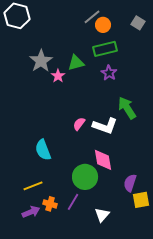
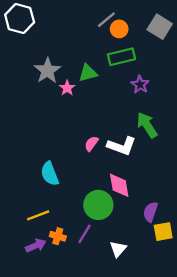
gray square: (138, 23) -> (160, 27), size x1.5
purple star: (109, 73) -> (140, 85), moved

